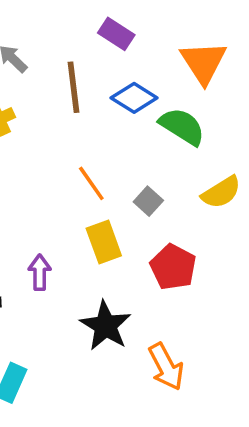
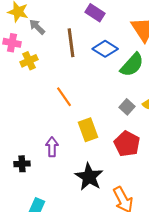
green semicircle: (182, 126) -> (132, 65), turned 100
orange line: (91, 183) -> (64, 97), moved
gray square: (148, 201) -> (127, 107), moved

